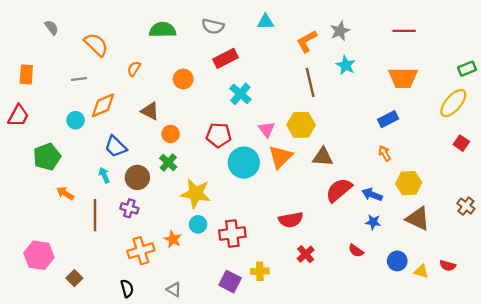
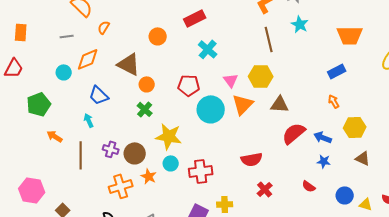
orange semicircle: (134, 69) -> (104, 27), moved
brown triangle: (150, 111) -> (129, 64), size x1.4
brown circle: (137, 177) -> (135, 153), moved
brown triangle: (418, 219) -> (363, 158), size x0.7

